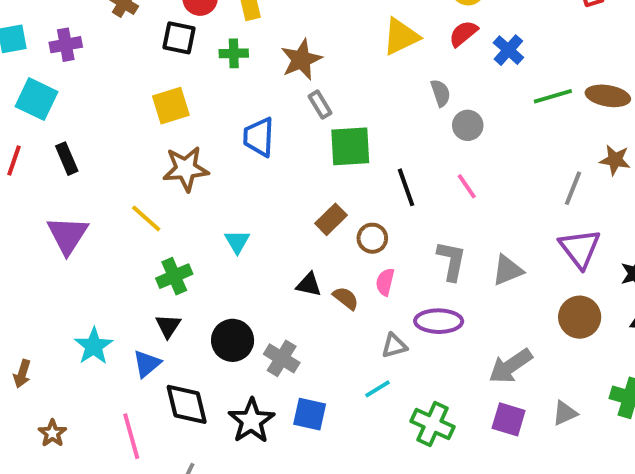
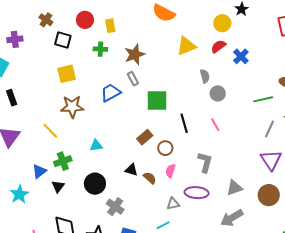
black square: (179, 38) -> (63, 40), moved
green line: (553, 96) -> (263, 99), moved
gray rectangle: (320, 105) -> (133, 79), moved
blue trapezoid: (259, 137) -> (111, 93), turned 55
cyan triangle: (237, 242) -> (96, 145), turned 48
gray triangle: (508, 270) -> (234, 188), moved
black circle: (233, 340) -> (95, 184), moved
blue triangle: (147, 364) -> (39, 171), moved

